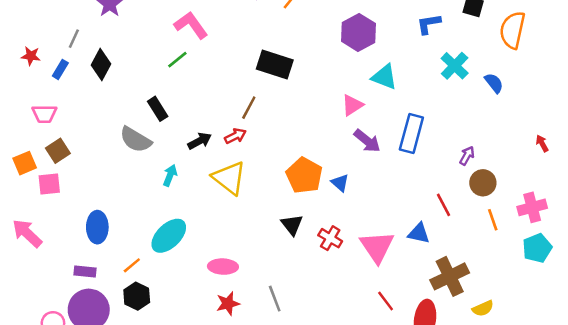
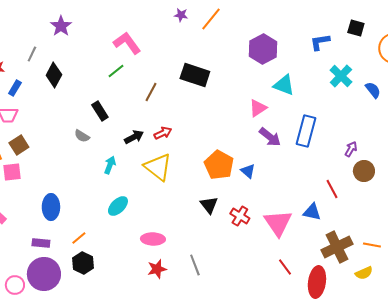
blue rectangle: (60, 69) -> (15, 88), moved
brown line: (249, 108) -> (151, 92), moved
gray semicircle: (136, 140) -> (82, 136), size x0.6
orange line: (493, 220) -> (372, 245), moved, turned -60
cyan ellipse: (169, 236) -> (118, 206), moved, size x0.7

